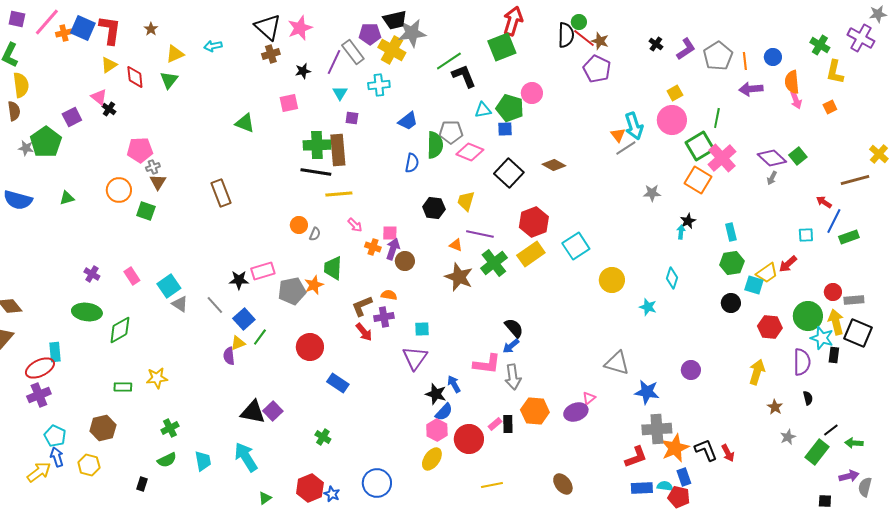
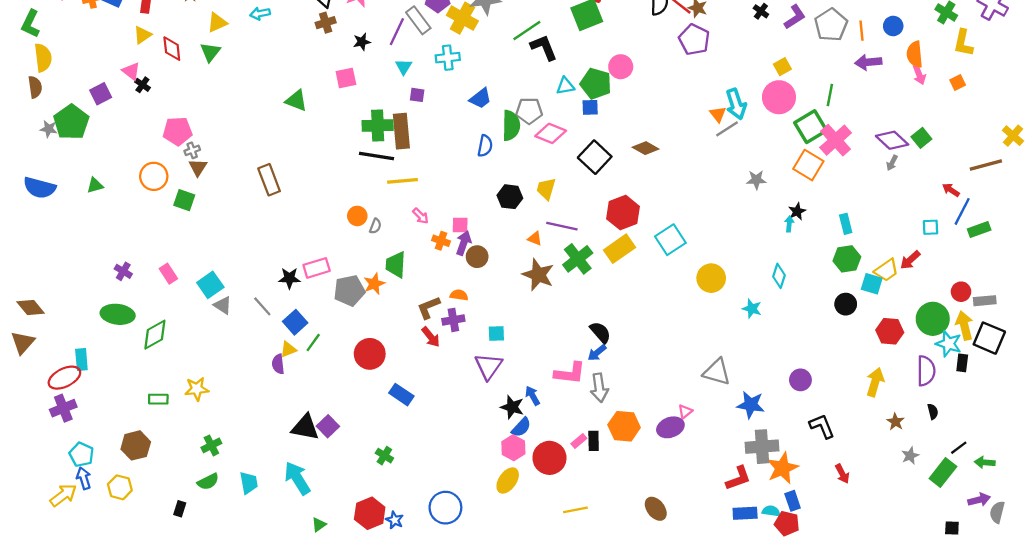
black L-shape: (706, 450) -> (822, 426), moved

